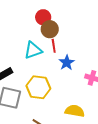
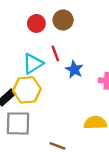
brown circle: (50, 29) -> (63, 20), moved
yellow hexagon: (38, 87) -> (27, 90), moved

